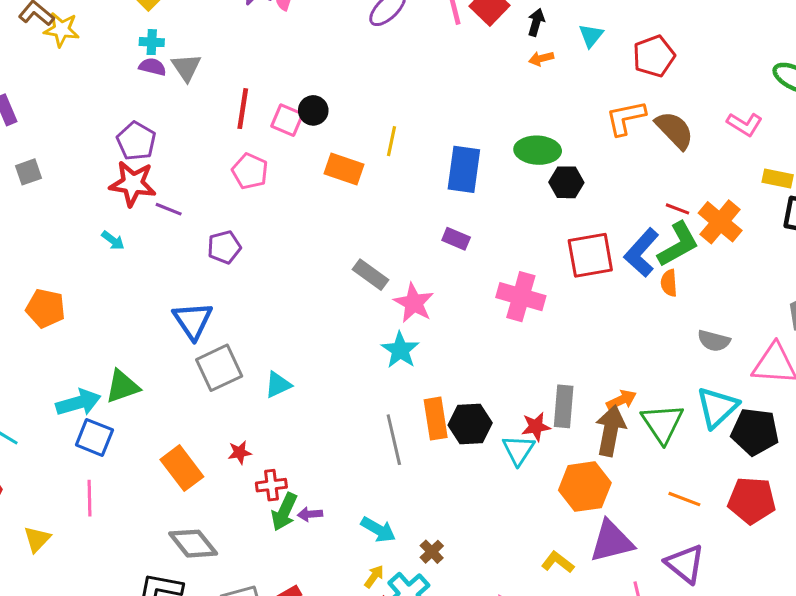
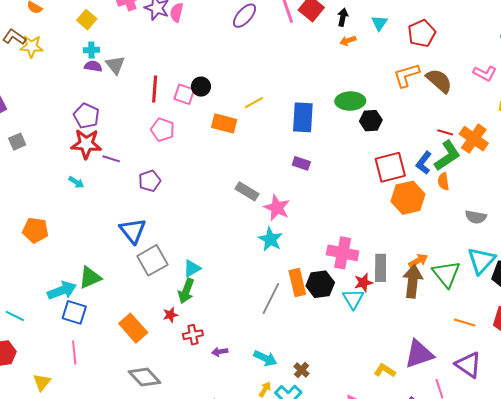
yellow line: (391, 141) -> (254, 103), turned 54
blue L-shape: (641, 253) -> (424, 163), size x0.7
pink cross: (521, 297) -> (343, 253), moved
gray line: (394, 440) -> (271, 299), turned 44
orange hexagon: (585, 487) -> (408, 198), moved
green arrow: (284, 512) -> (186, 291), moved

